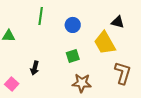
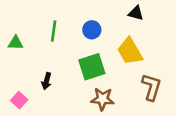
green line: (41, 16) -> (54, 31), moved
black triangle: (118, 22) -> (136, 13), moved
green square: (73, 56) -> (92, 67), size x1.6

